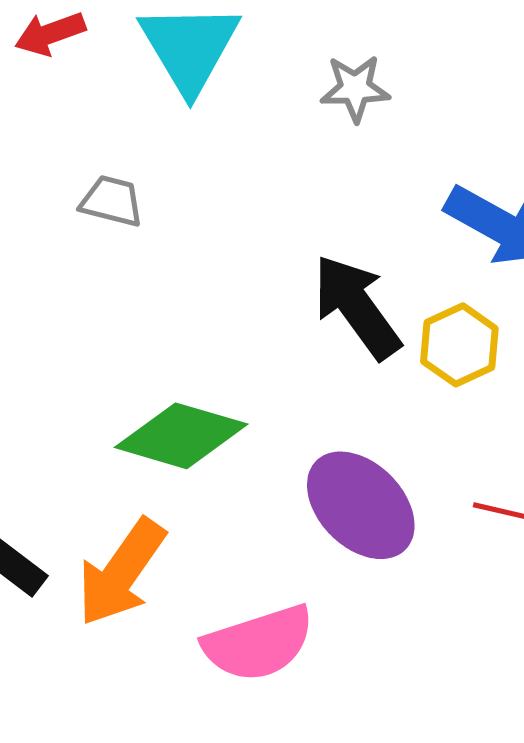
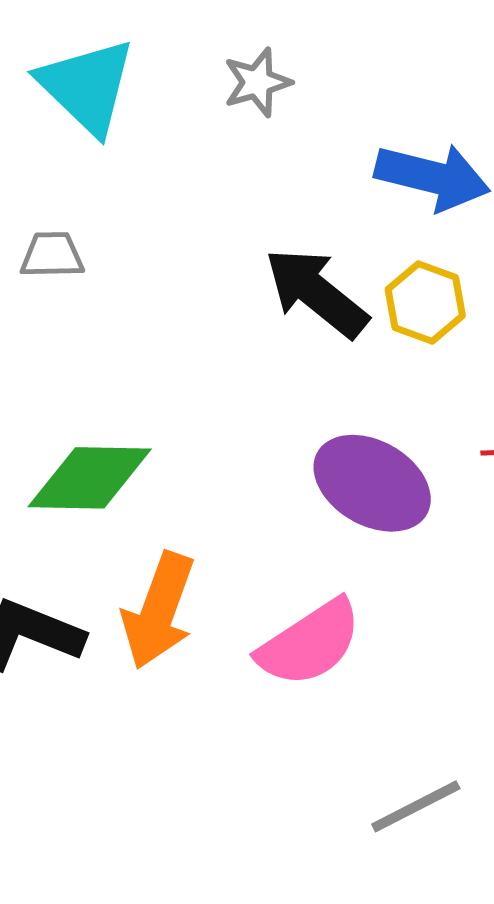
green diamond: (181, 436) -> (90, 478), moved

